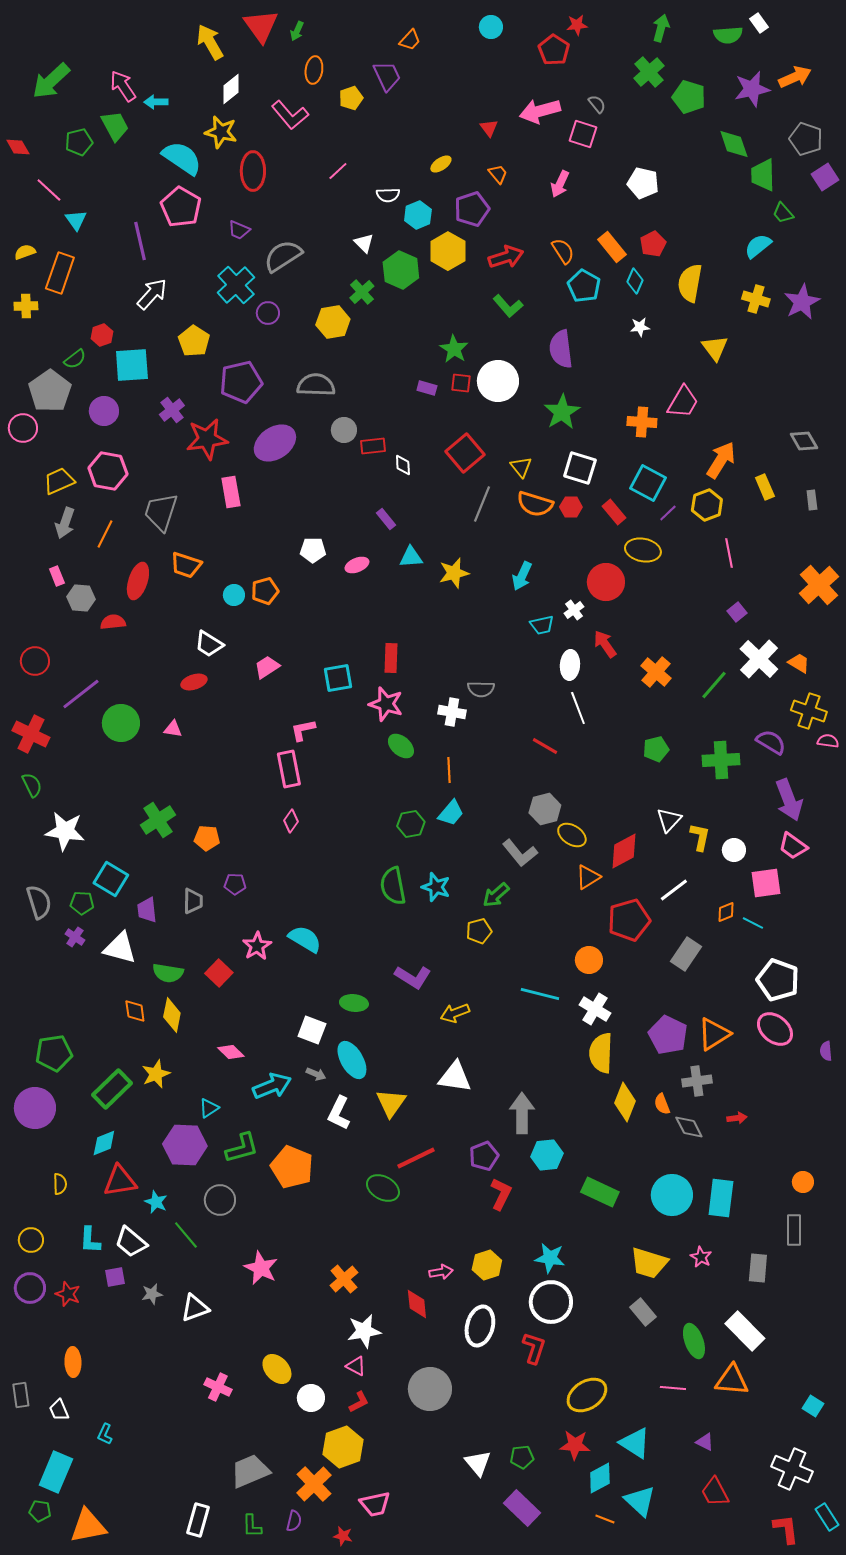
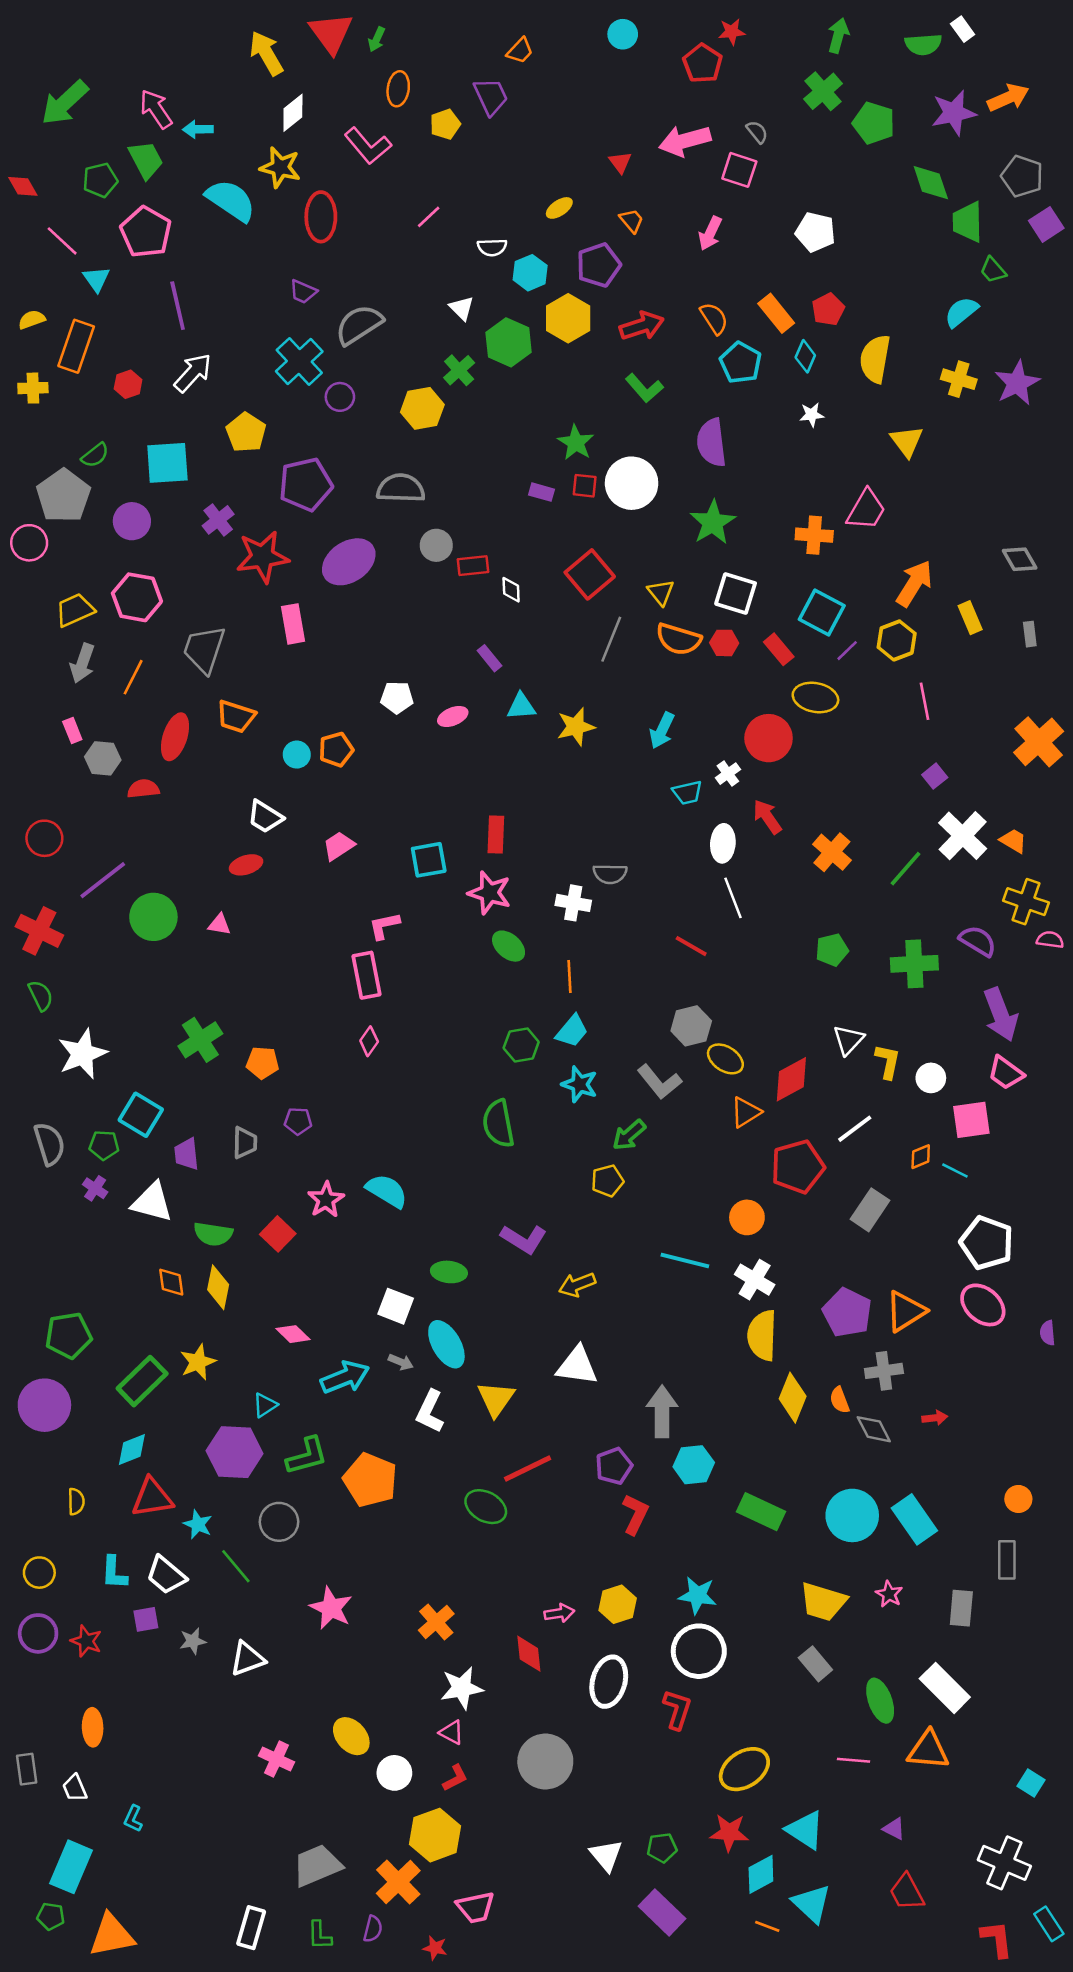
pink pentagon: (181, 207) -> (146, 232), moved
red hexagon: (102, 335) -> (128, 384), moved
white star: (65, 831) -> (82, 1054), turned -30
cyan star: (436, 887) -> (580, 1084), moved
cyan rectangle: (721, 1198) -> (914, 1519), turned -42

